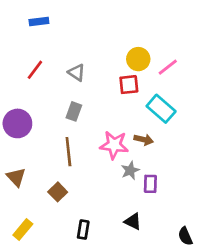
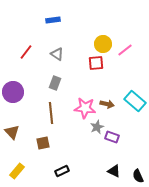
blue rectangle: (39, 21) -> (53, 20), moved
cyan rectangle: (161, 109) -> (135, 101), moved
purple rectangle: (150, 184) -> (112, 137), turned -72
brown square: (58, 192) -> (43, 143), turned 32
black triangle: (133, 221) -> (114, 171), moved
black rectangle: (83, 230) -> (62, 171), turned 56

